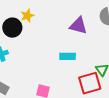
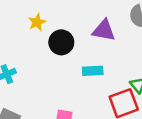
black circle: (12, 28) -> (61, 42), moved

